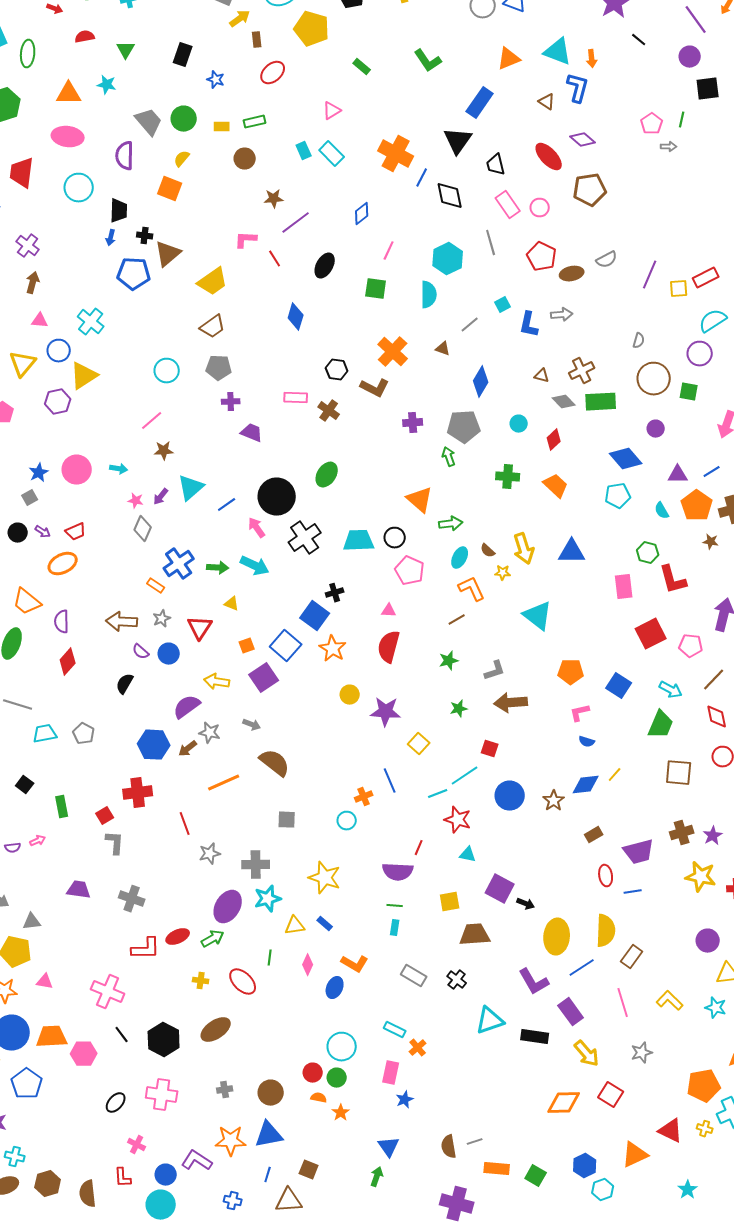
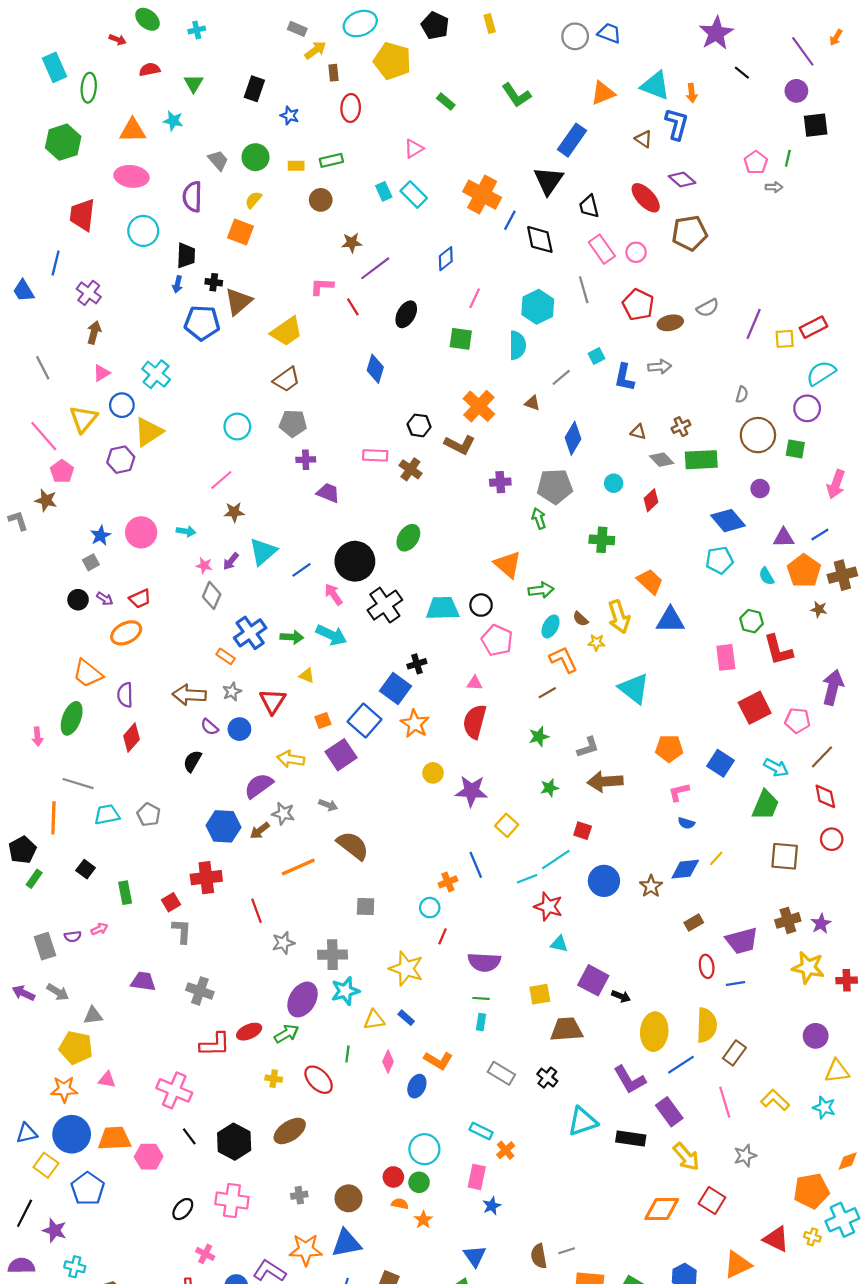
red ellipse: (273, 73) -> (351, 108), turned -45
gray trapezoid: (149, 122) -> (218, 160), size x0.7
pink triangle: (40, 321) -> (102, 373), turned -36
brown cross: (582, 371) -> (681, 427), size x0.7
orange trapezoid: (556, 486) -> (650, 582), moved
red line: (419, 848) -> (443, 936), moved

